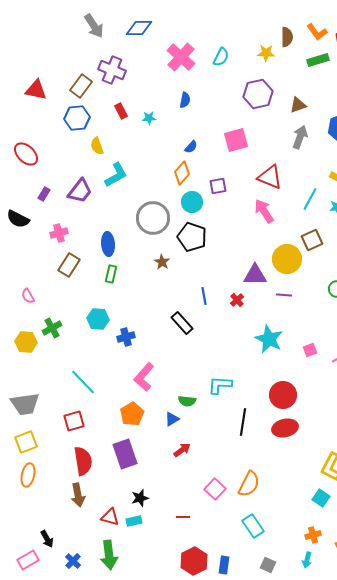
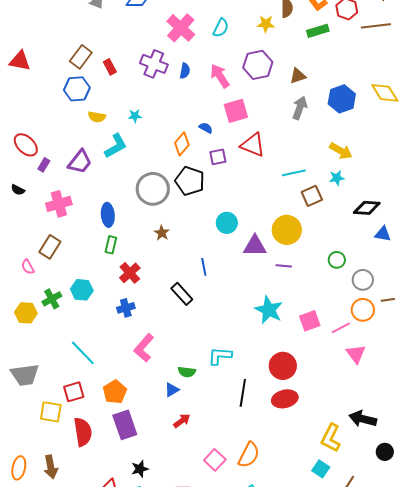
purple cross: (112, 70) -> (154, 64), moved
red triangle: (36, 90) -> (20, 61), moved
red rectangle: (121, 111) -> (110, 67), moved
cyan star: (149, 118) -> (135, 116), moved
yellow semicircle: (97, 146) -> (97, 117), turned -60
blue semicircle: (191, 147) -> (206, 128), moved, turned -104
red ellipse: (26, 154) -> (26, 145), moved
red triangle: (270, 177) -> (253, 145), moved
cyan line: (310, 199) -> (294, 173), moved, turned 50
cyan circle: (192, 202) -> (227, 223), moved
pink arrow: (264, 211) -> (220, 76), moved
black semicircle: (18, 219) -> (18, 190), size x0.6
pink cross: (59, 233) -> (59, 204), size x1.4
black pentagon: (192, 237) -> (190, 181), moved
brown square: (312, 240) -> (312, 196), moved
brown rectangle: (69, 265) -> (50, 247), moved
red cross: (237, 300) -> (130, 273), moved, size x1.5
cyan hexagon: (98, 319) -> (82, 290), moved
pink square: (310, 350) -> (310, 321), size x1.5
orange pentagon: (132, 414) -> (115, 392), moved
yellow square: (26, 442) -> (51, 412), moved, turned 30
orange ellipse: (28, 475) -> (19, 468), moved
brown arrow: (78, 495) -> (51, 467), moved

